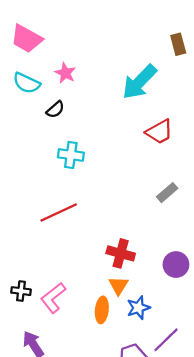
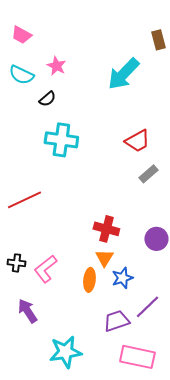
pink trapezoid: (27, 39) -> (21, 35), size x0.7
red trapezoid: (159, 132) -> (137, 141), moved
cyan cross: (71, 155) -> (61, 140), size x1.4
red line: (59, 213) -> (24, 200), moved

